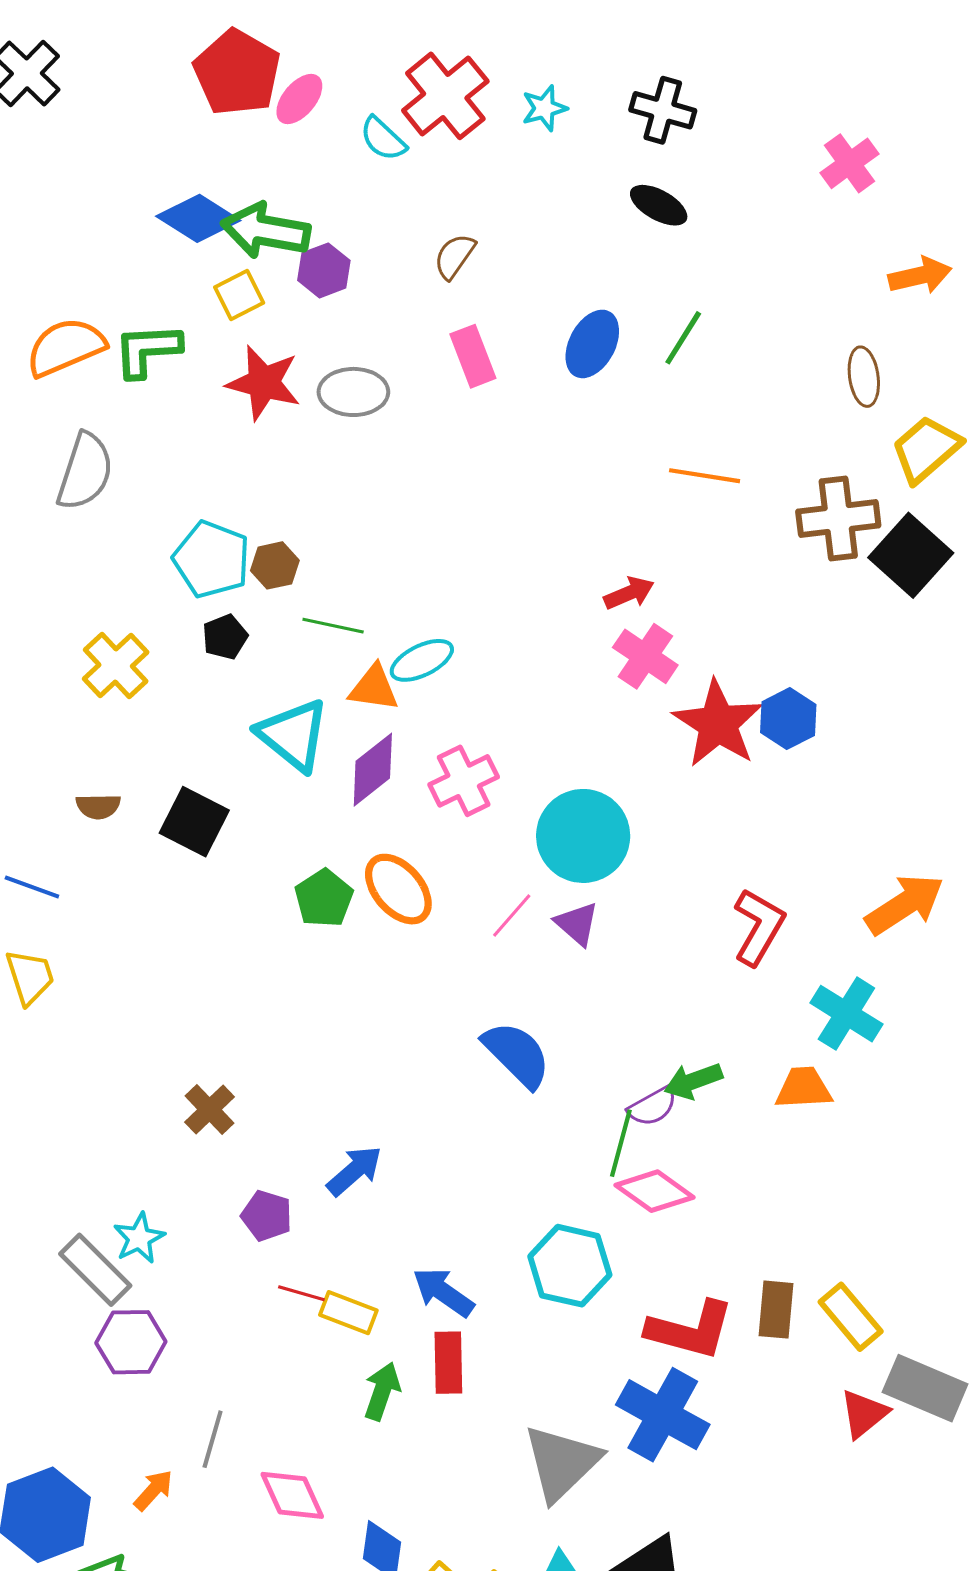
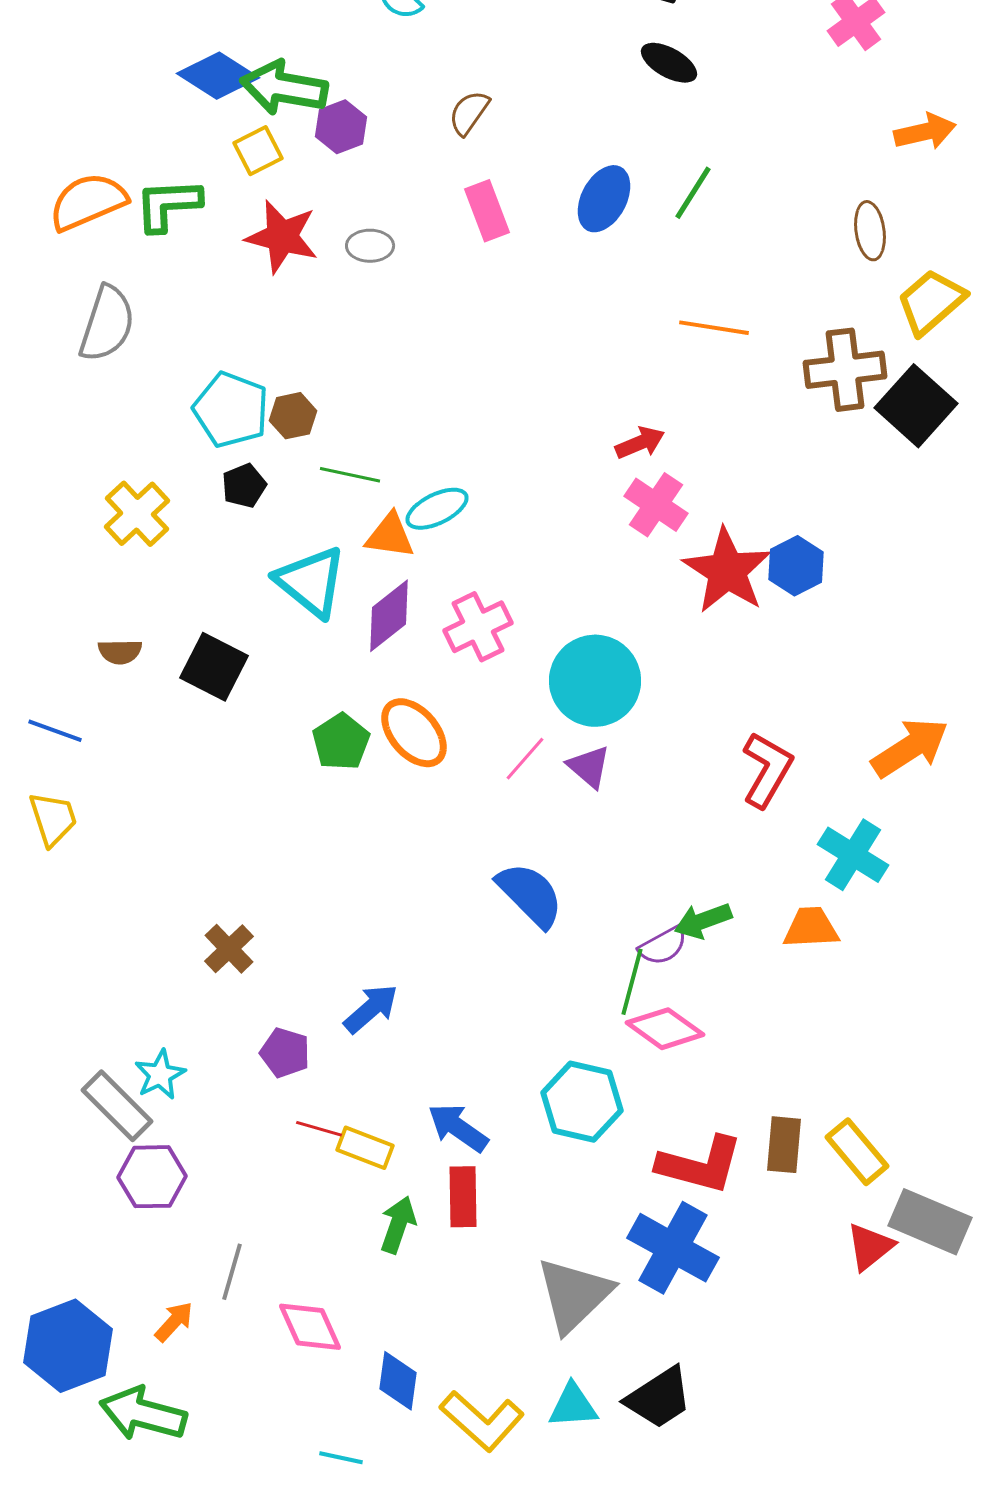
gray ellipse: (353, 392) -> (370, 246), size x0.7

